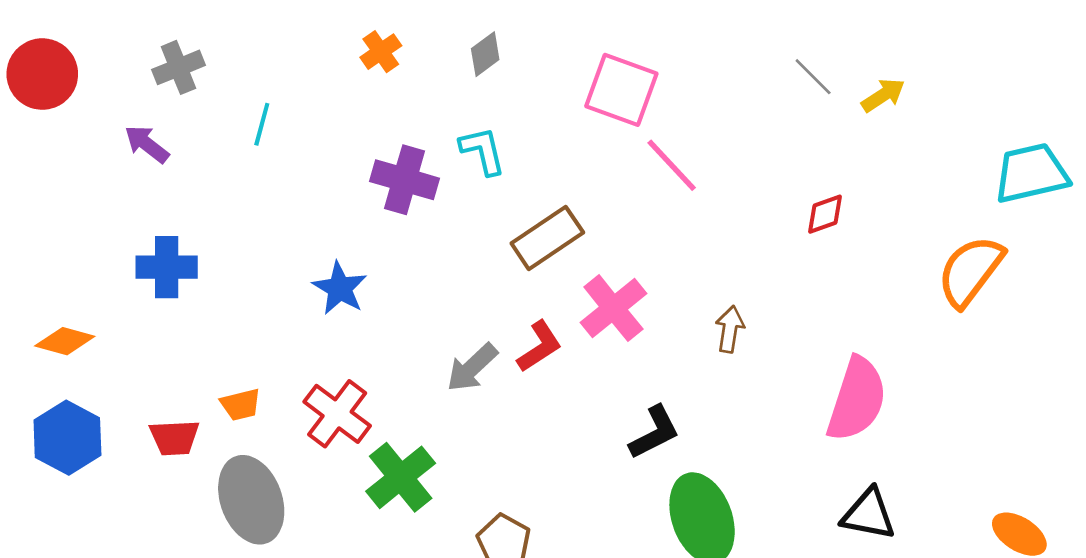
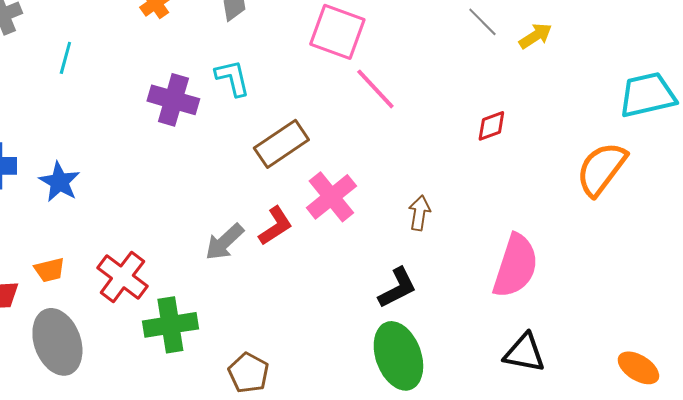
blue star: (340, 288) -> (59, 182), moved
black L-shape: (654, 432) -> (397, 288), moved
green cross: (401, 477) -> (170, 325), turned 30

